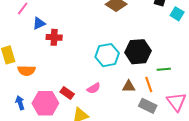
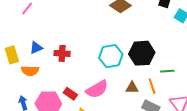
blue triangle: (39, 23) -> (36, 48), moved
red cross: (54, 37) -> (62, 53), moved
pink semicircle: (94, 88) -> (97, 89), size x1.6

